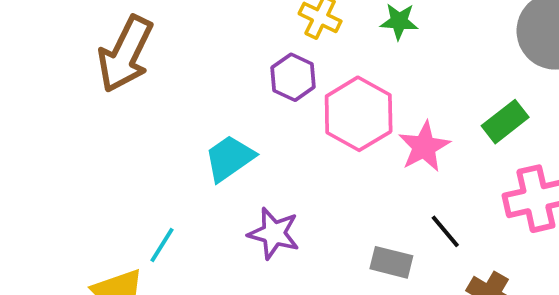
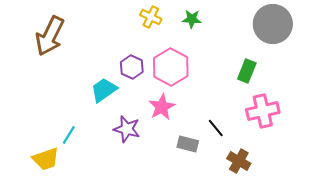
purple hexagon: (293, 77) -> (132, 67), moved
green rectangle: (505, 122) -> (247, 71), turned -30
pink star: (424, 147) -> (162, 107), moved

